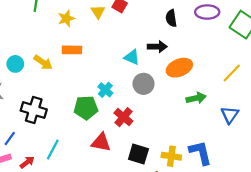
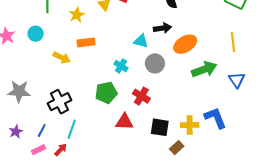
cyan circle: (15, 64) -> (36, 34), moved
yellow line: (232, 73) -> (233, 42), turned -42
cyan cross: (105, 90) -> (121, 66), moved
green arrow: (196, 98) -> (204, 69), size x1.4
black cross: (34, 110) -> (60, 102), turned -35
cyan line: (53, 150) -> (72, 129), moved

